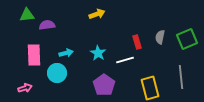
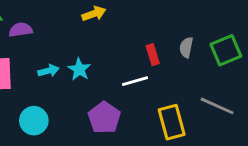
cyan star: (98, 53) -> (79, 69), moved
cyan circle: (57, 73) -> (34, 121), moved
gray line: (181, 77) -> (217, 106), turned -60

